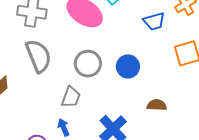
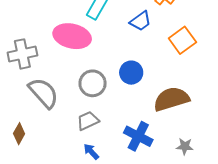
gray trapezoid: (71, 97) -> (88, 121), turned -115
brown semicircle: (157, 105) -> (171, 99), size x1.8

